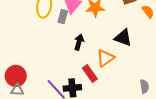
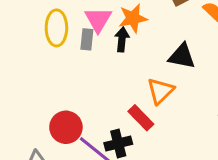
black arrow: (79, 42) -> (122, 39), moved
red circle: (16, 76) -> (66, 127), moved

